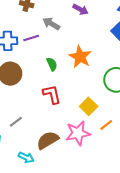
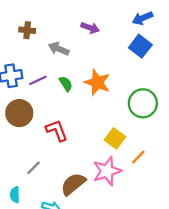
purple line: (31, 38) -> (38, 80), moved
green semicircle: (52, 64) -> (66, 84), moved
red L-shape: (52, 94) -> (57, 130), moved

